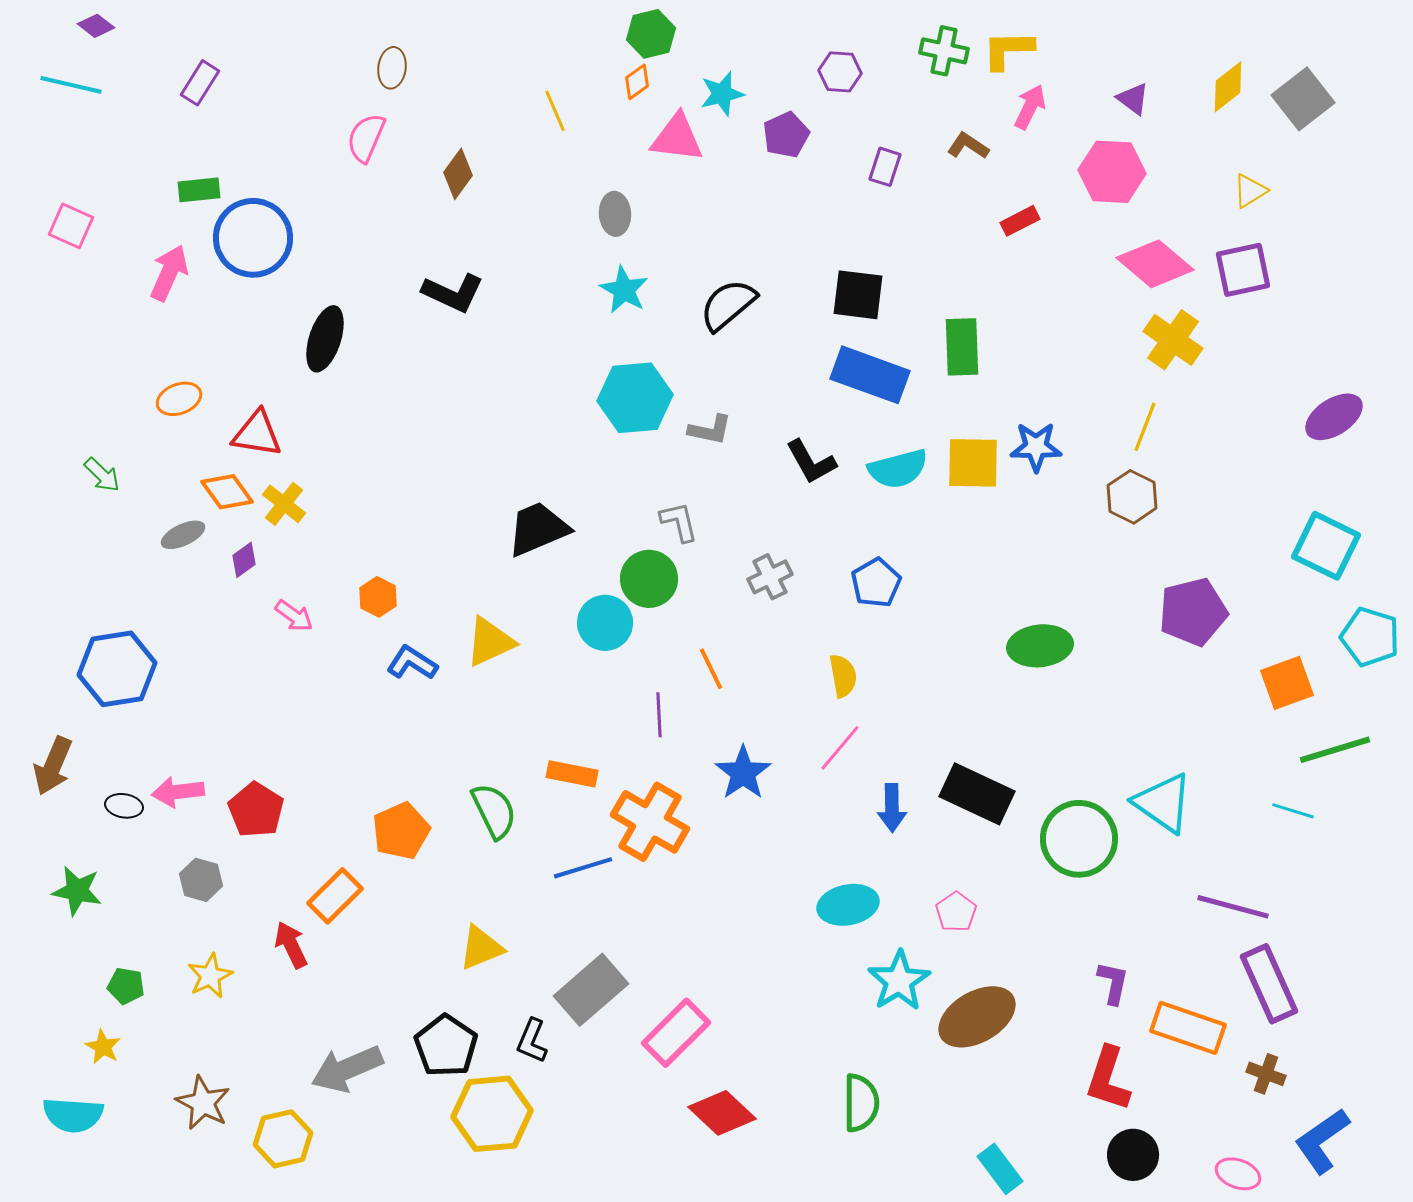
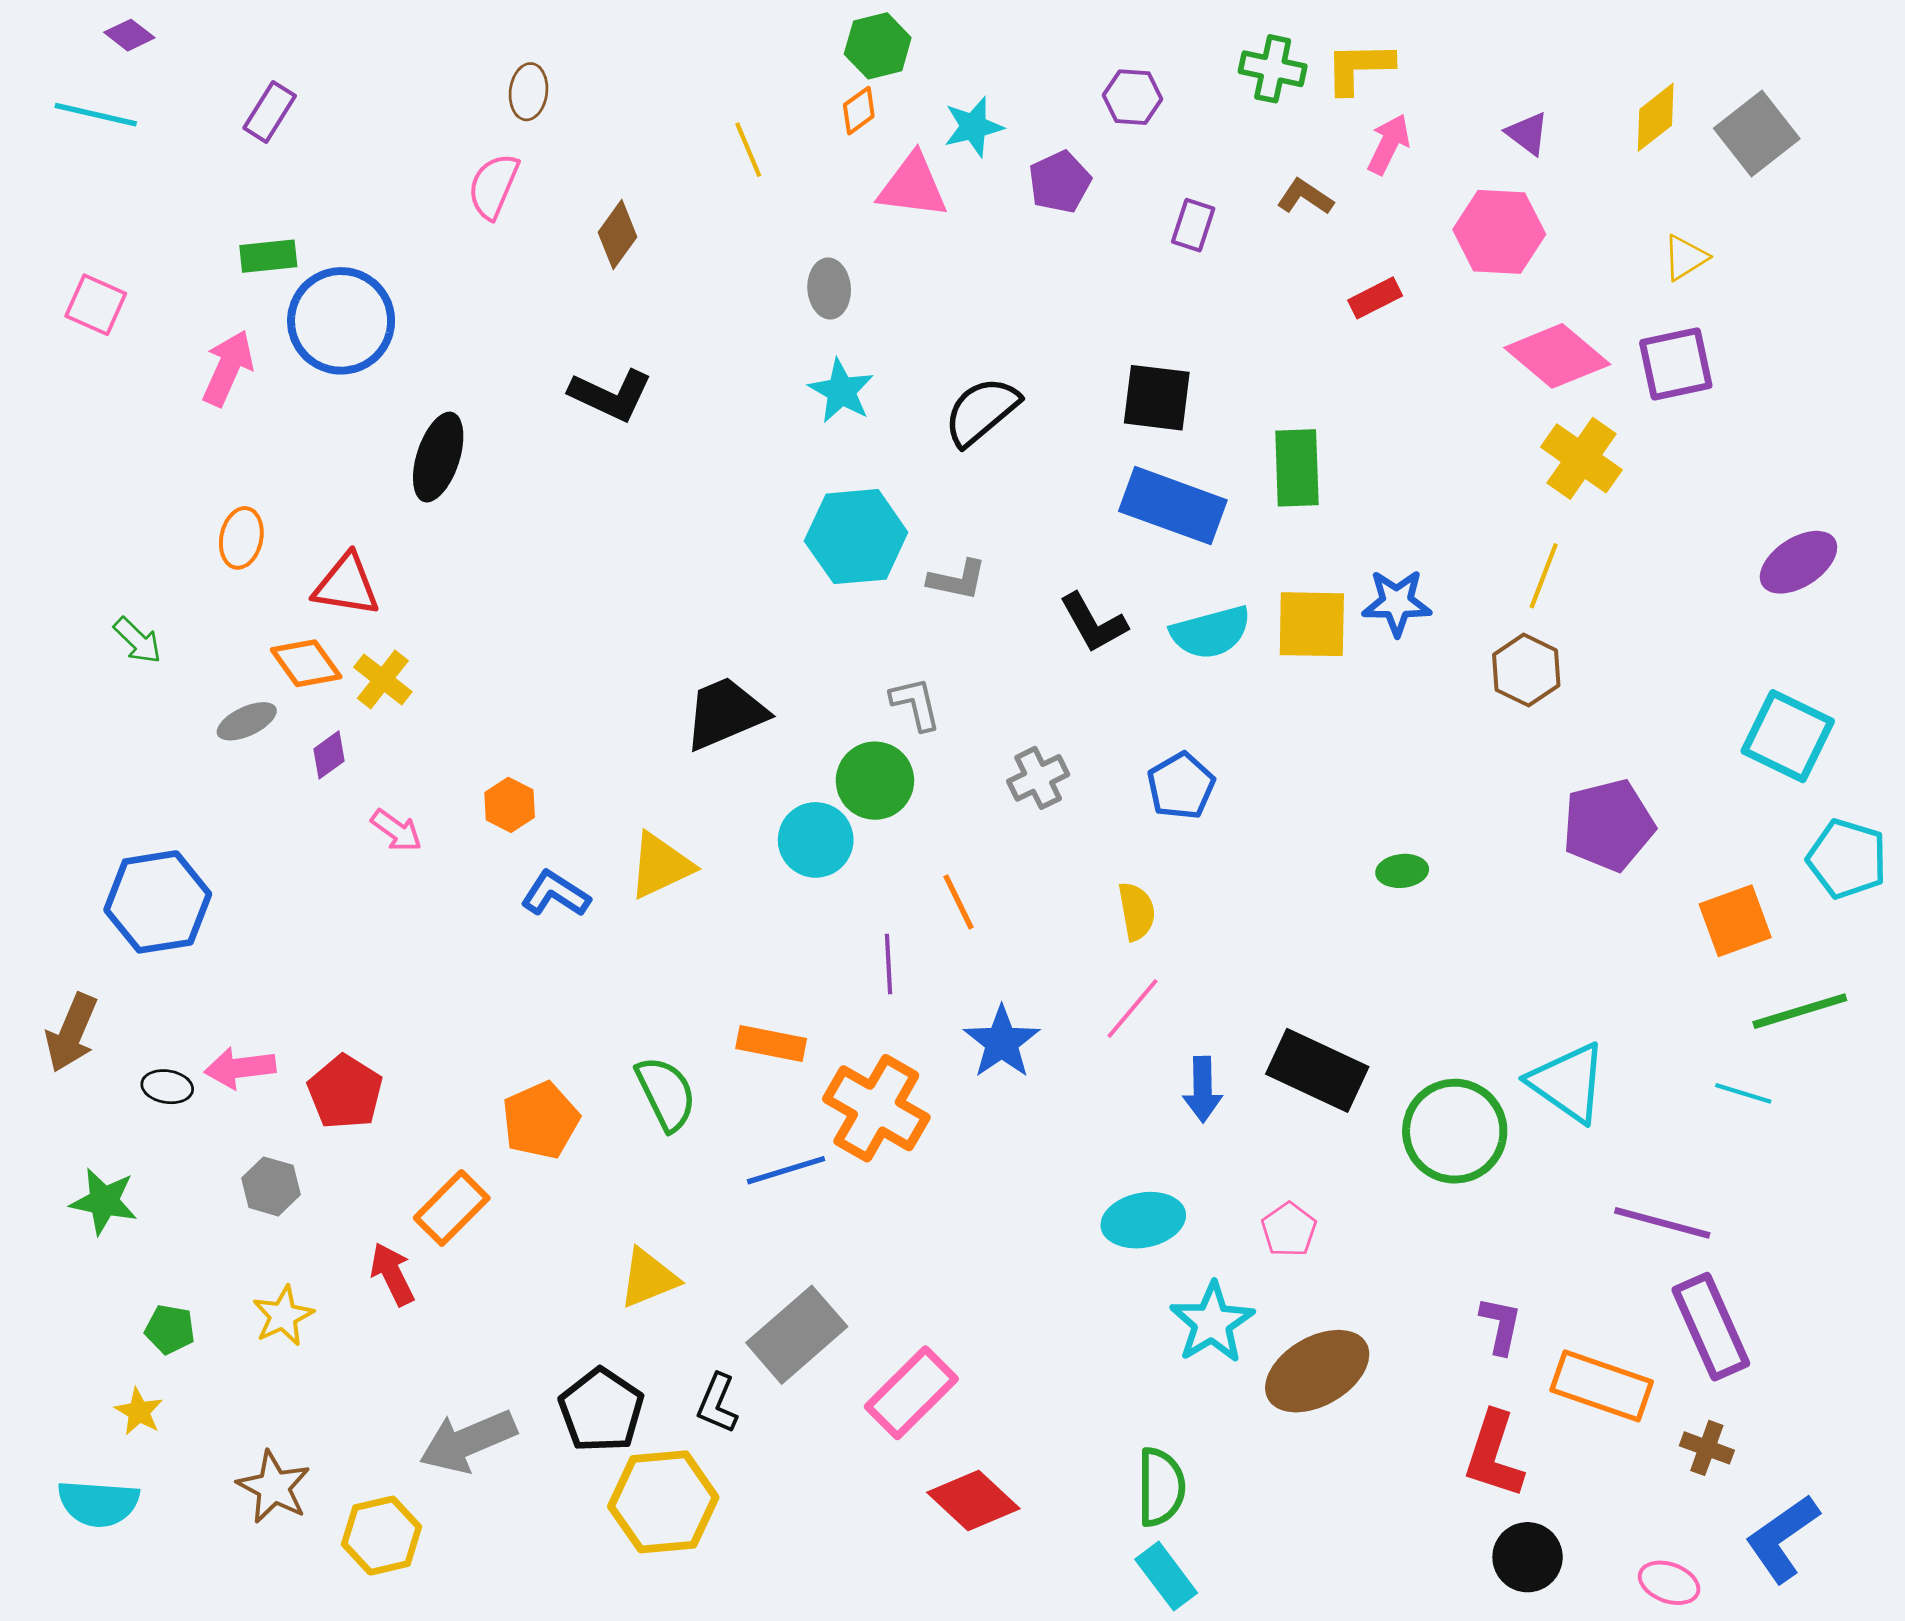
orange ellipse: (179, 399) -> (241, 538), turned -57
green ellipse: (1040, 646) -> (1402, 871), size x0.6
cyan rectangle: (1000, 1169) -> (1166, 1576), moved

